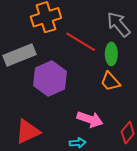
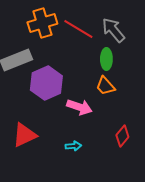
red line: (81, 42) -> (78, 29), moved
pink arrow: (90, 119) -> (79, 107), moved

